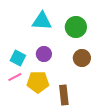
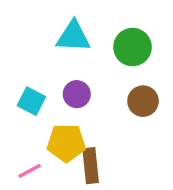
pink line: (15, 77) -> (30, 171), moved
brown rectangle: (64, 95) -> (91, 166), moved

